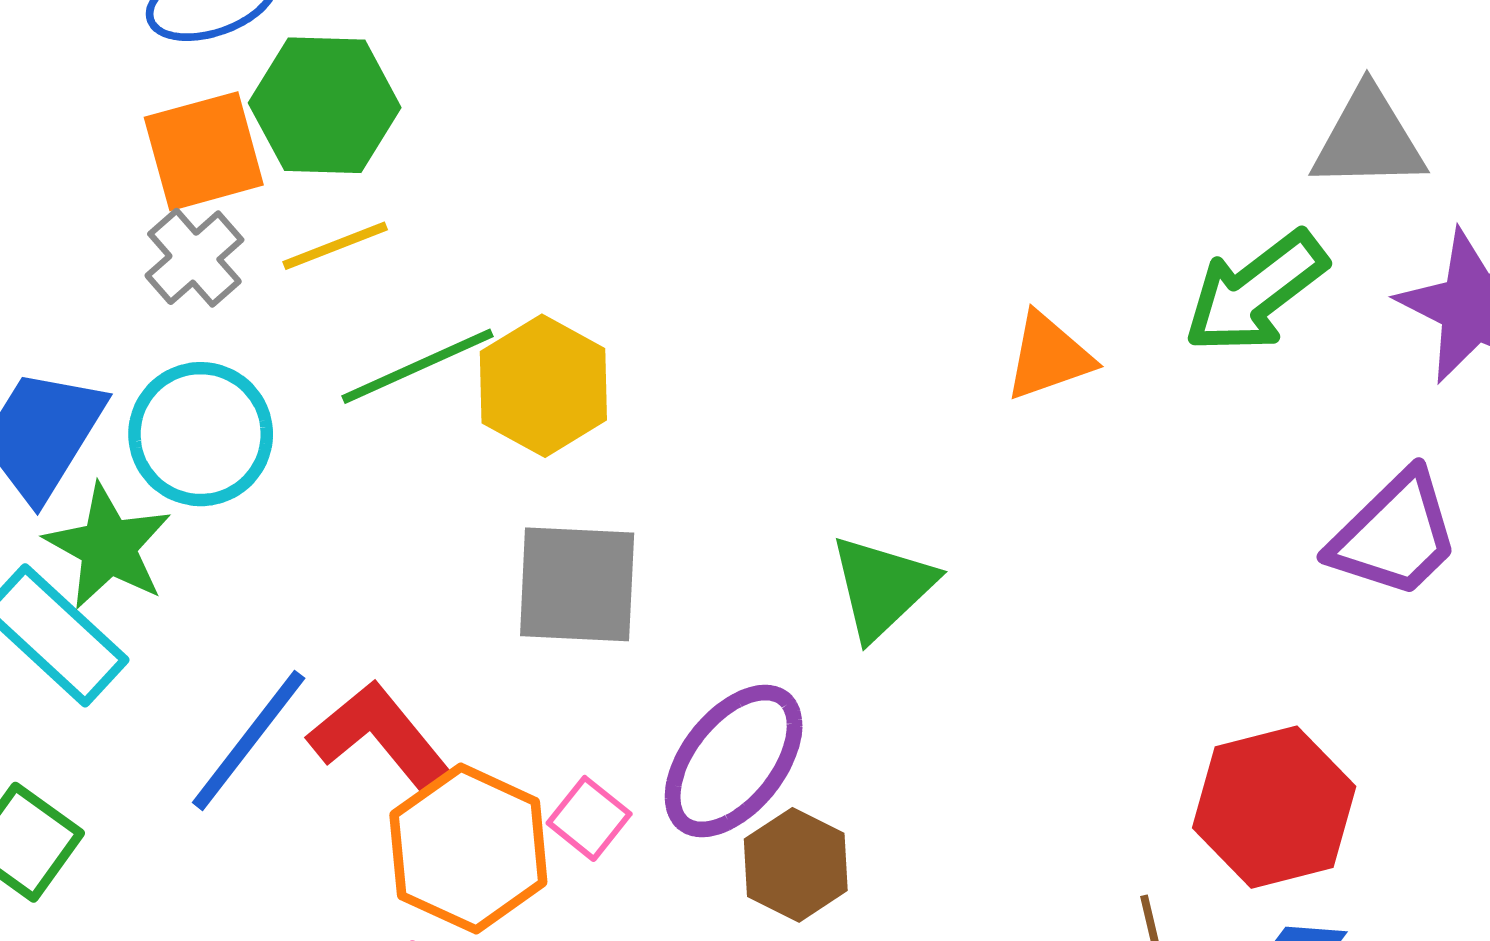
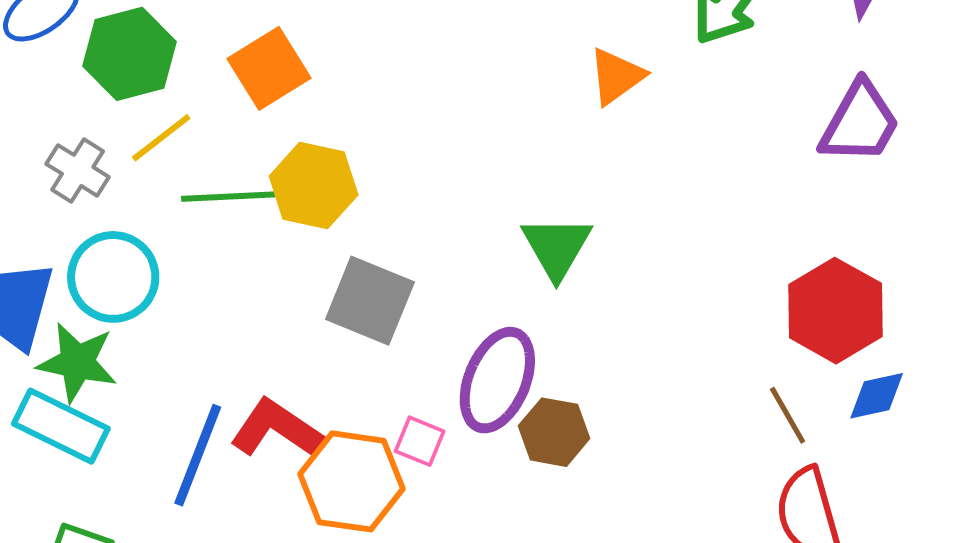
orange square: (204, 151) -> (269, 68), moved
green line: (418, 366) -> (233, 196), turned 38
gray square: (577, 584) -> (370, 301), turned 36

